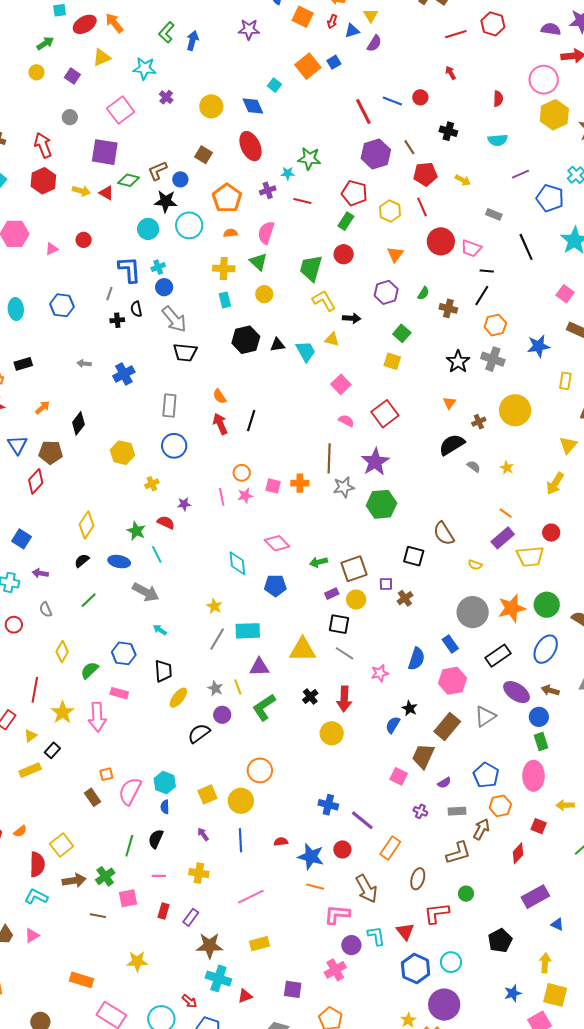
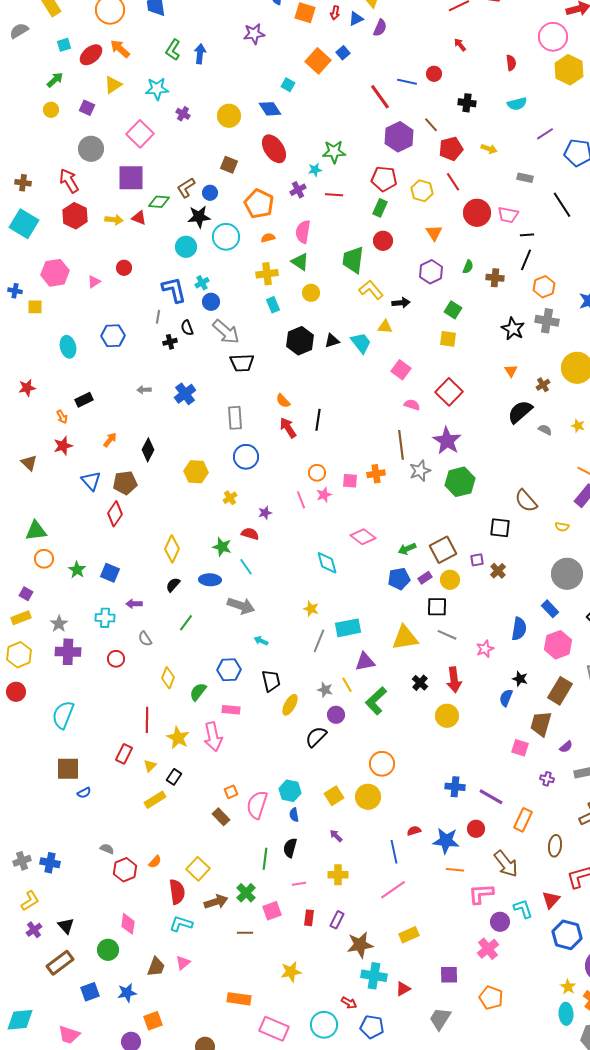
gray circle: (70, 117) -> (91, 149), size x1.6
blue pentagon: (275, 586) -> (399, 579), moved
blue line: (241, 840) -> (394, 852), moved
red triangle: (405, 931) -> (551, 900), turned 30

